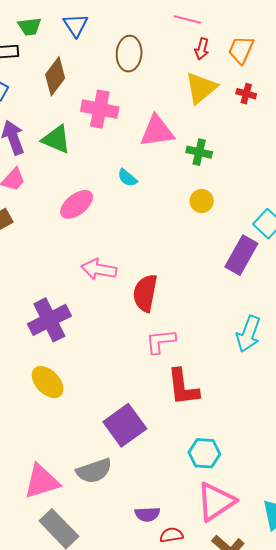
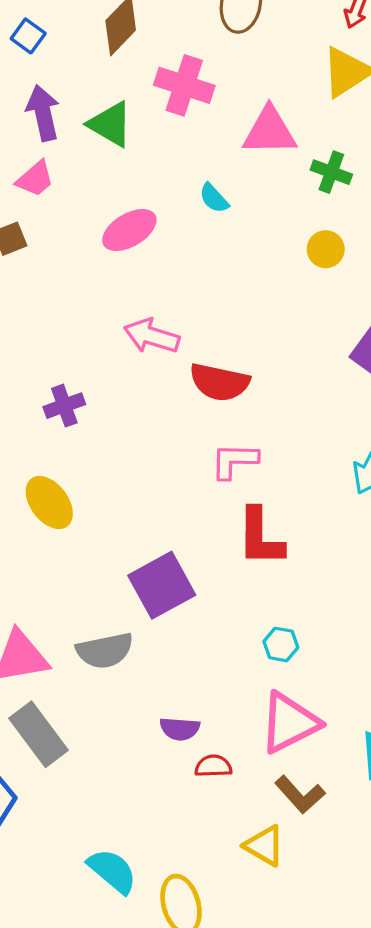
red semicircle: (145, 293) -> (219, 382), turned -96
purple cross: (49, 320) -> (64, 406), size x0.6
cyan hexagon: (204, 453) -> (281, 644), size x0.7

